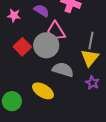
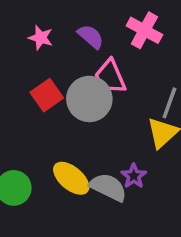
gray semicircle: (63, 70) -> (108, 187), moved
purple star: (92, 83) -> (134, 176), moved

